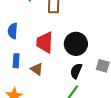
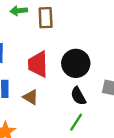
black semicircle: (76, 71) -> (78, 96), turned -49

